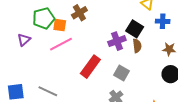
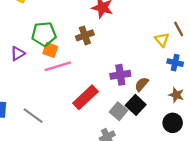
orange square: (60, 25) -> (50, 50), moved
black square: (135, 29) -> (136, 105), moved
brown semicircle: (137, 46) -> (142, 84), turned -144

